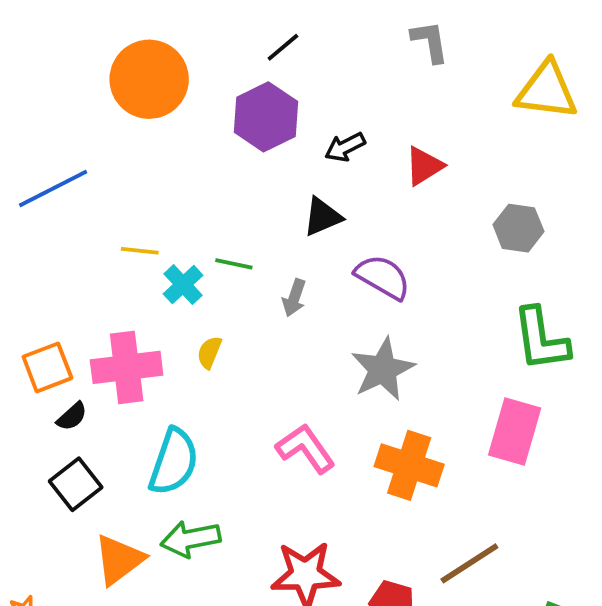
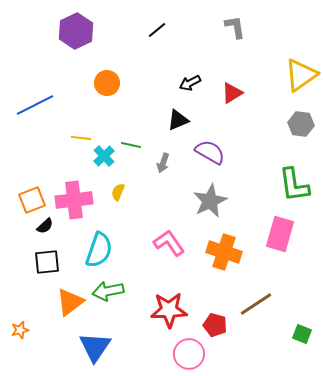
orange circle: (149, 79) -> (107, 83), moved, size x0.6
yellow triangle: (547, 91) -> (301, 75), moved, turned -42
purple hexagon: (266, 117) -> (76, 31), moved
gray hexagon: (518, 228) -> (301, 124), moved
black square: (76, 484) -> (47, 262), turned 32

